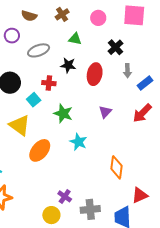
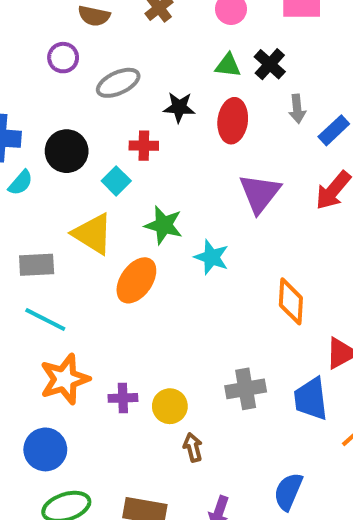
green triangle: (75, 39) -> (228, 65), moved
purple triangle: (105, 112) -> (260, 193), size x1.6
green star: (63, 113) -> (164, 225), moved
purple cross: (65, 196) -> (123, 398), moved, turned -32

